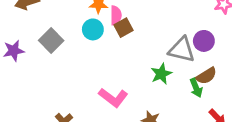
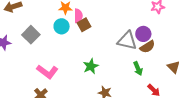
green star: (161, 74) -> (91, 66), moved
brown semicircle: (206, 76) -> (147, 47), moved
pink L-shape: (113, 98) -> (47, 72), moved

